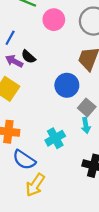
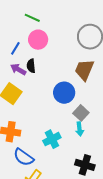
pink circle: (54, 20) -> (38, 40), moved
black semicircle: (28, 57) -> (31, 66), turned 40

